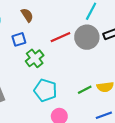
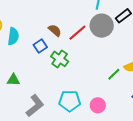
brown semicircle: (27, 15) -> (55, 30), moved
cyan pentagon: (46, 90) -> (70, 101), moved

